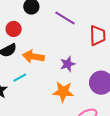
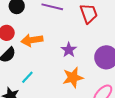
orange arrow: (33, 56) -> (32, 40), moved

